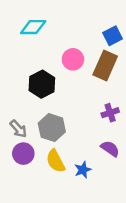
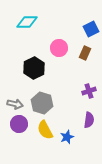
brown rectangle: (105, 66) -> (85, 53), size x0.6
gray arrow: (18, 129) -> (15, 104), turned -35
purple semicircle: (110, 149) -> (89, 120), turned 63

